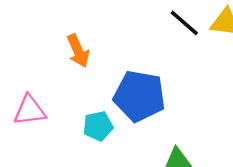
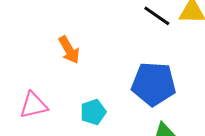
blue pentagon: (139, 96) -> (154, 84), moved

